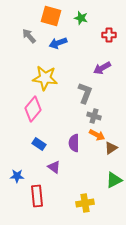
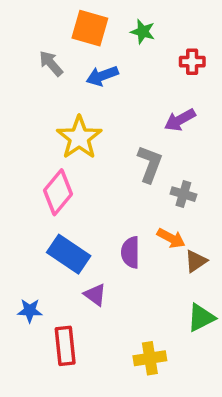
yellow star: (45, 78) -> (79, 138), turned 30
gray cross: (94, 116) -> (183, 194), moved
blue rectangle: (39, 144) -> (69, 254), size x1.6

